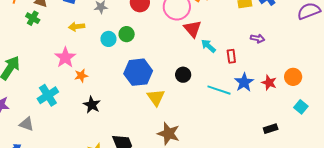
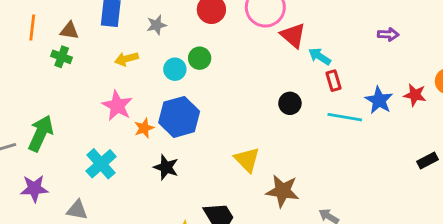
red rectangle: (231, 56) -> (334, 81), moved
blue hexagon: (138, 72) -> (179, 117), moved
yellow triangle: (156, 97) -> (247, 160), moved

